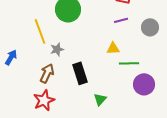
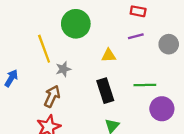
yellow triangle: (113, 48) -> (109, 56), moved
black rectangle: (80, 73) -> (105, 91), moved

